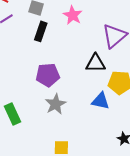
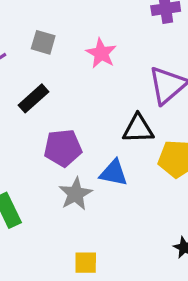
black rectangle: (41, 31) -> (34, 98), moved, turned 30
blue triangle: (101, 101) -> (114, 173), moved

